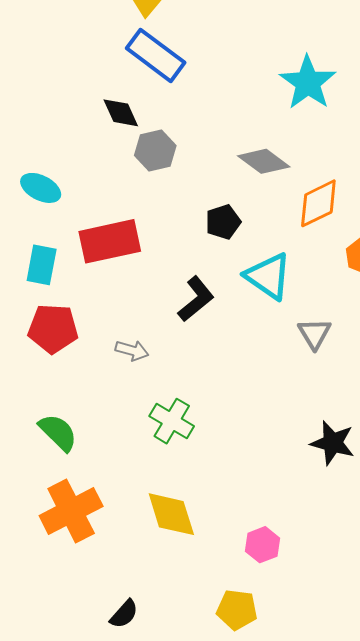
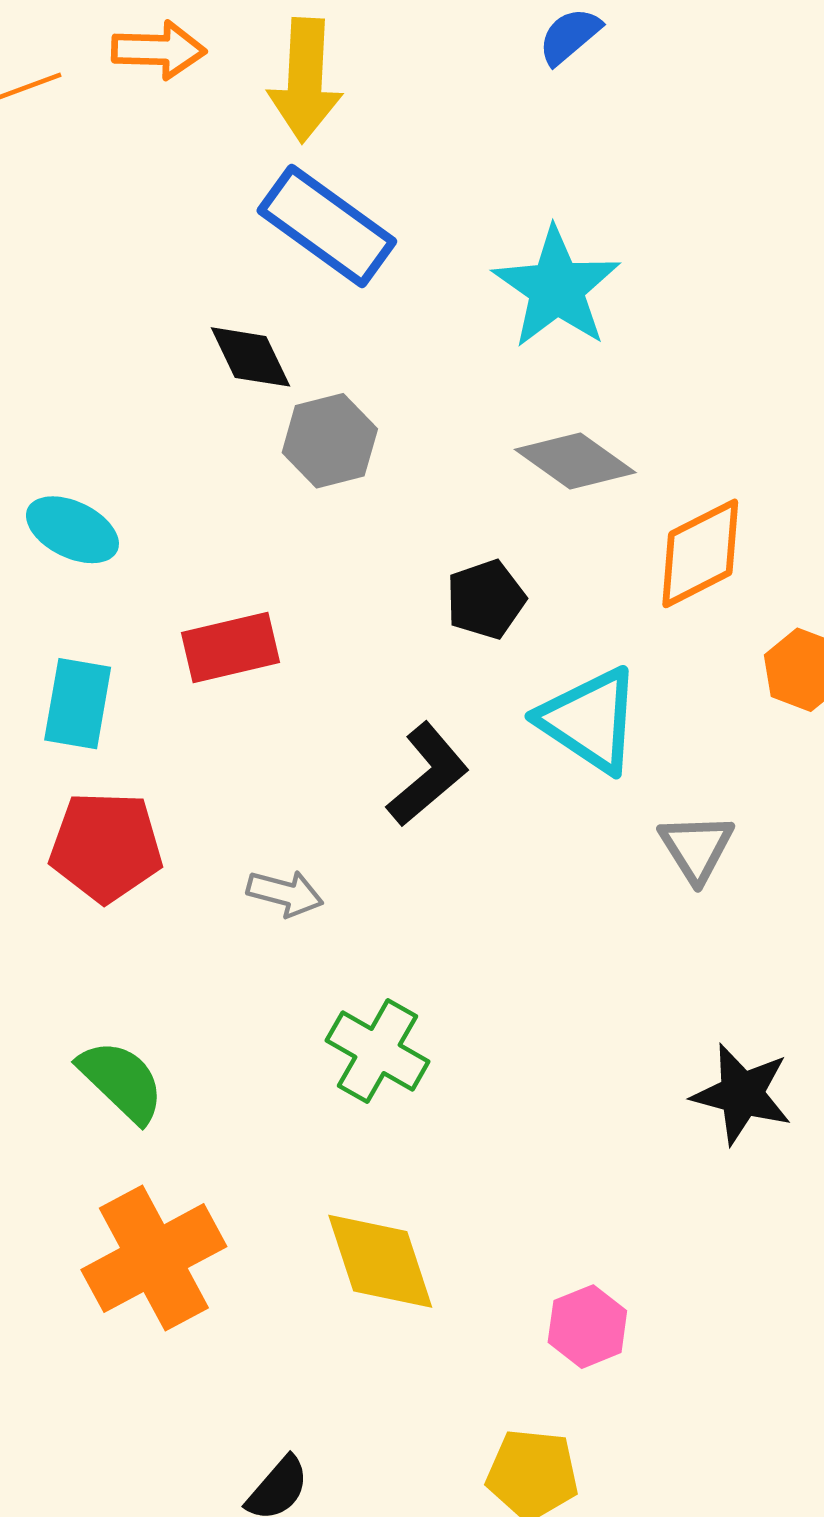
cyan star: (308, 83) -> (557, 288), moved
red rectangle: (110, 241) -> (231, 648), size x0.7

